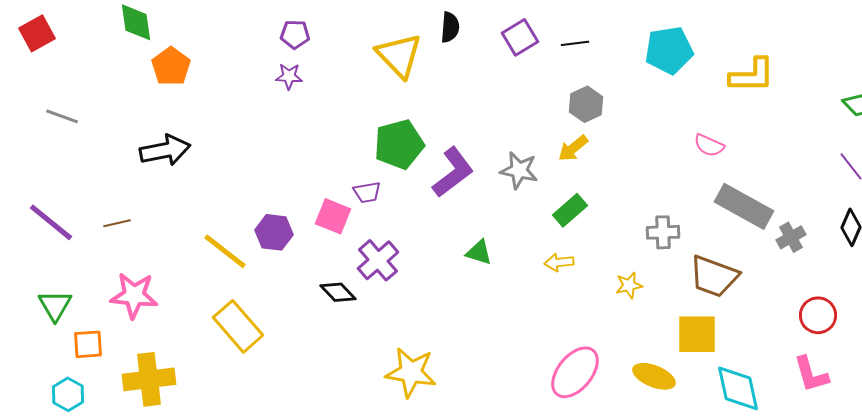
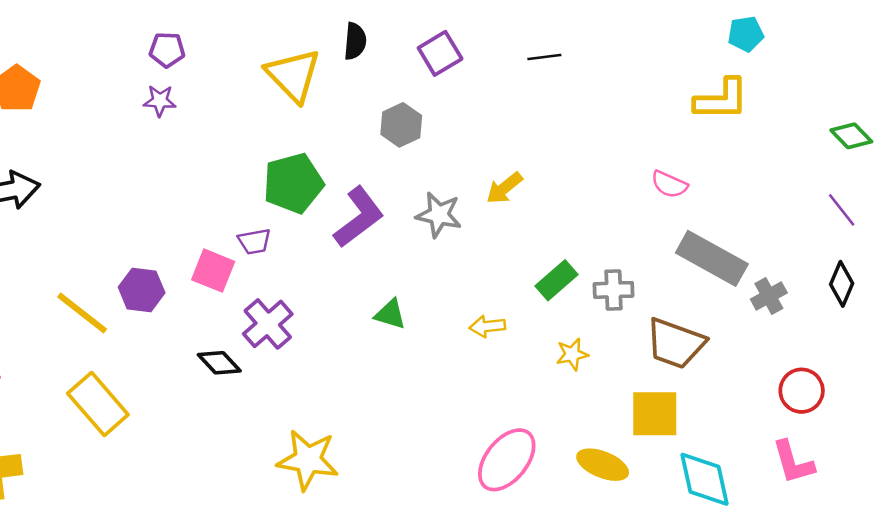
black line: (575, 43) -> (544, 57), moved
cyan pentagon: (669, 50) -> (746, 34), moved, size x0.6
gray hexagon: (586, 104) -> (401, 125), moved
green rectangle: (570, 210) -> (556, 280), moved

